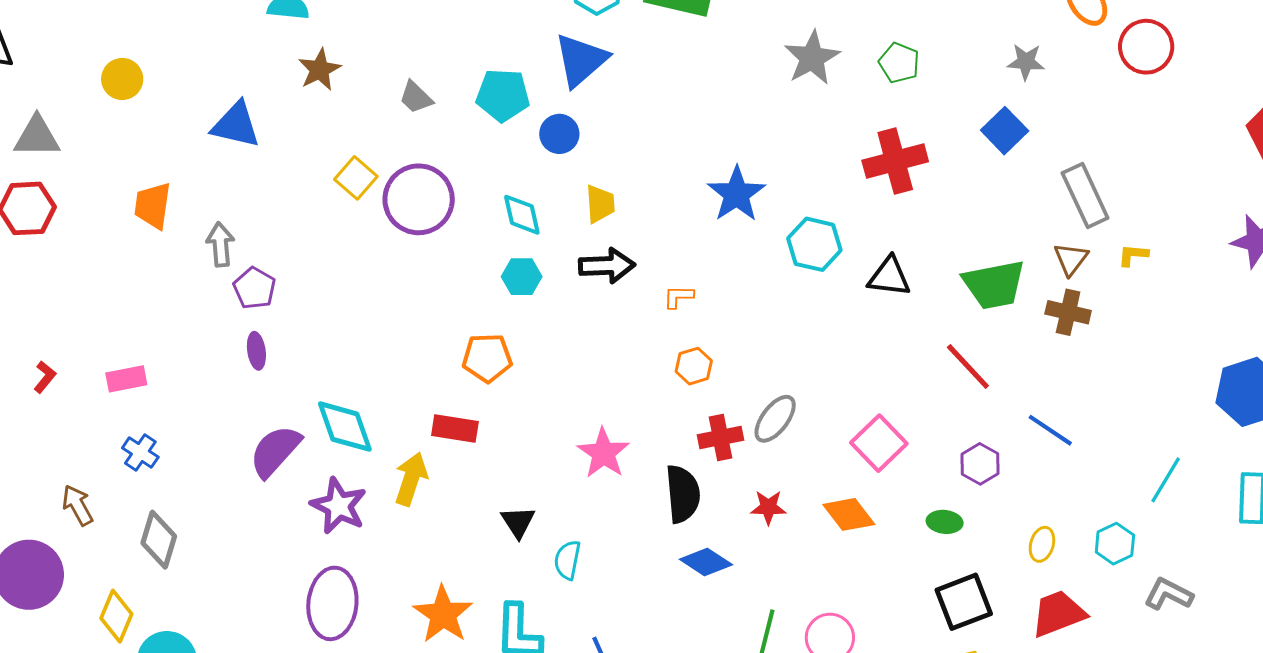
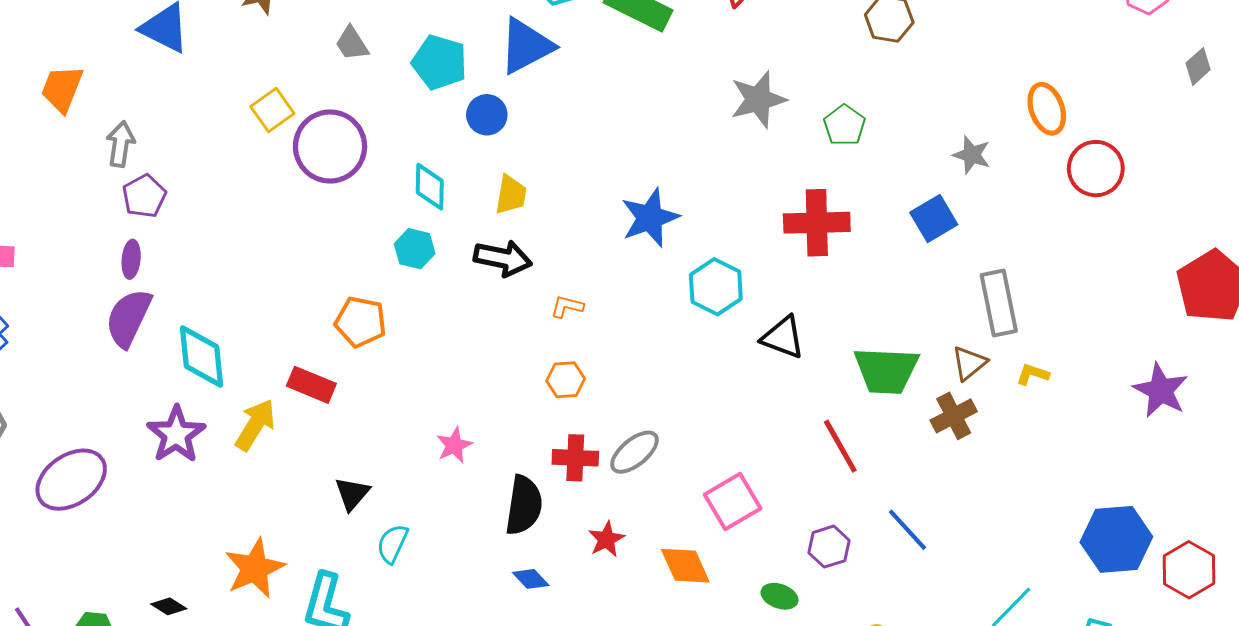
brown cross: (1068, 312) -> (954, 416), turned 36
purple semicircle: (275, 451) -> (129, 318), moved, turned -30
pink star: (603, 453) -> (454, 445), size x0.7
red star: (768, 507) -> (606, 539), turned 30
blue diamond: (706, 562) -> (531, 579), size x0.7
purple ellipse: (332, 603) -> (71, 480), moved, turned 36

